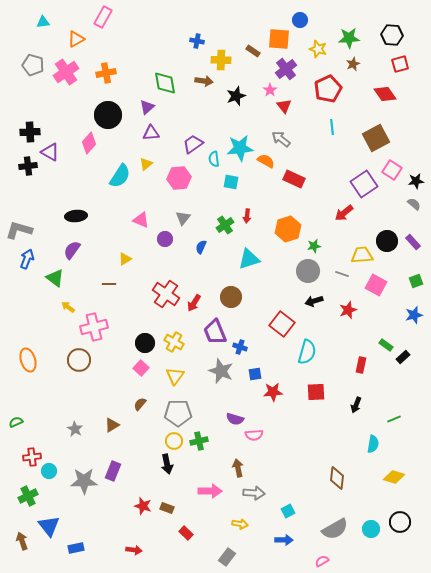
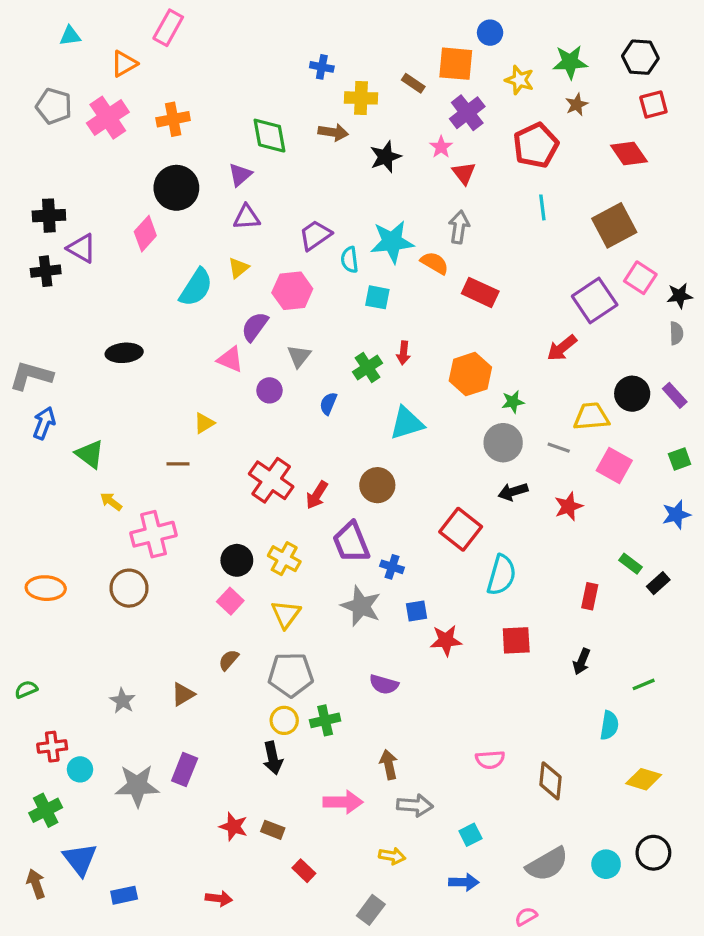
gray arrow: (281, 139) -> (459, 227), turned 60
gray semicircle: (414, 204) -> (676, 333), turned 48
purple semicircle: (72, 250) -> (255, 327), moved
orange ellipse: (28, 360) -> (46, 588), turned -70
pink semicircle: (254, 435) -> (490, 760), moved

